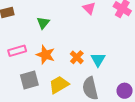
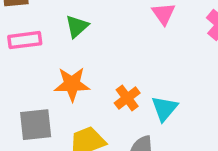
pink rectangle: (17, 51) -> (25, 40), moved
orange star: (46, 55) -> (72, 84), turned -30

